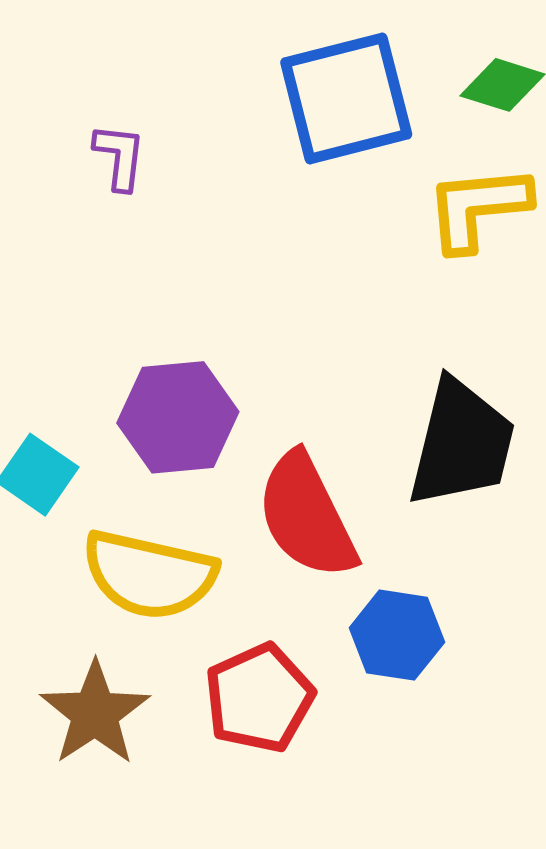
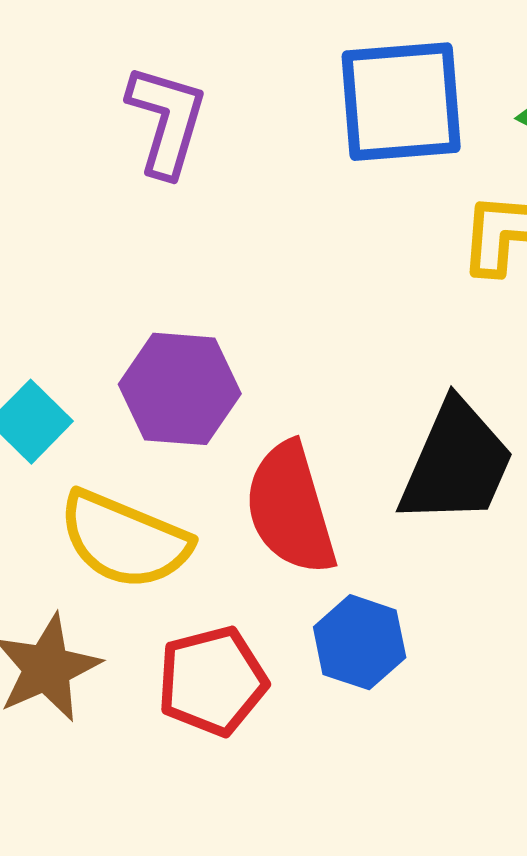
purple L-shape: (120, 157) -> (167, 121), size x1.6

